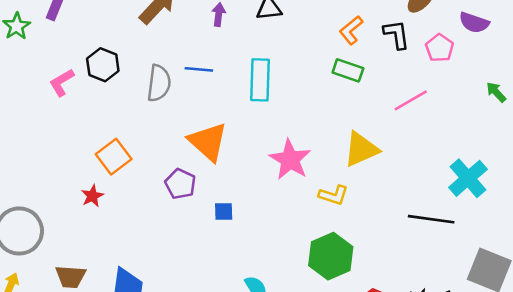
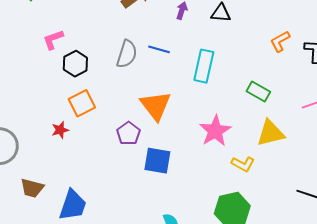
black hexagon: (103, 65) -> (75, 64), moved
green rectangle: (348, 70) -> (258, 92), moved
blue square: (224, 212) -> (157, 161), size x1.8

